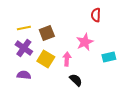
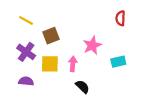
red semicircle: (96, 15) -> (120, 18), moved
yellow line: (24, 28) -> (26, 20), moved, turned 40
yellow square: (46, 59) -> (50, 64), turned -30

